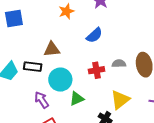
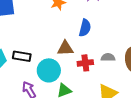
blue semicircle: (94, 35) -> (85, 28), turned -36
brown triangle: (52, 49) -> (65, 48), moved

